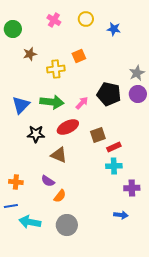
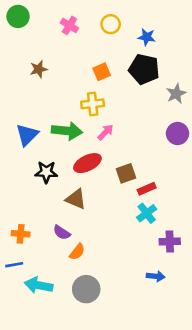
green circle: (13, 29) -> (18, 16), moved
yellow cross: (56, 69) -> (93, 104), moved
black pentagon: (109, 94) -> (144, 69), moved
purple circle: (138, 94) -> (177, 133), moved
cyan cross: (114, 166) -> (147, 213), turned -35

